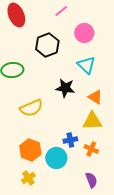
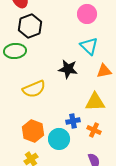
black hexagon: (47, 45) -> (30, 26), moved
orange triangle: (95, 97) -> (104, 71), moved, turned -42

